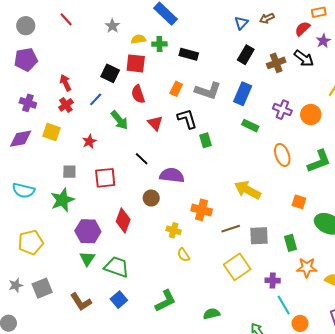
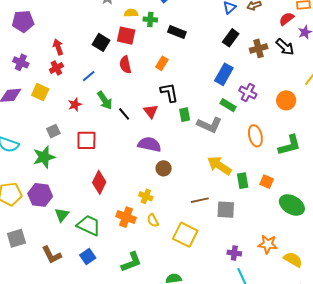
gray L-shape: (208, 91) -> (209, 125), moved
blue line: (96, 99) -> (89, 76), moved
purple cross: (282, 110) -> (248, 92), moved
green arrow: (119, 120) -> (105, 100), moved
red triangle: (155, 123) -> (151, 111), moved
black line: (142, 159) -> (124, 114), moved
gray square: (69, 172) -> (53, 131), turned -32
brown circle: (151, 198) -> (164, 168), moved
orange cross: (202, 210) -> (126, 217), moved
purple hexagon: (88, 231) -> (40, 195), moved
green rectangle: (291, 243) -> (243, 181), moved
yellow square: (237, 267) -> (185, 235), moved, turned -35

